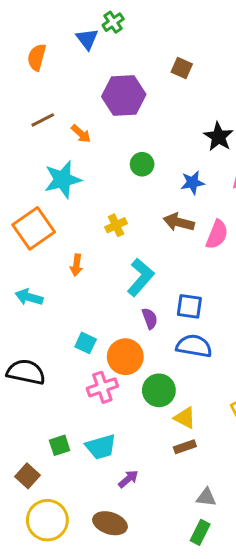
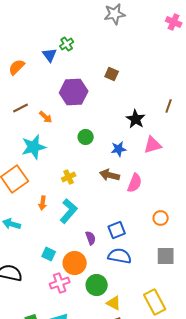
orange semicircle: (37, 57) -> (17, 67), turned 30
cyan L-shape: (141, 277) -> (69, 211), moved
blue square: (189, 306) -> (117, 230), turned -30

